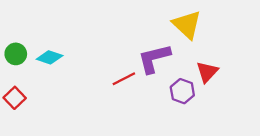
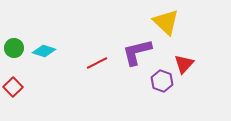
red line: (124, 79) -> (97, 63), moved

